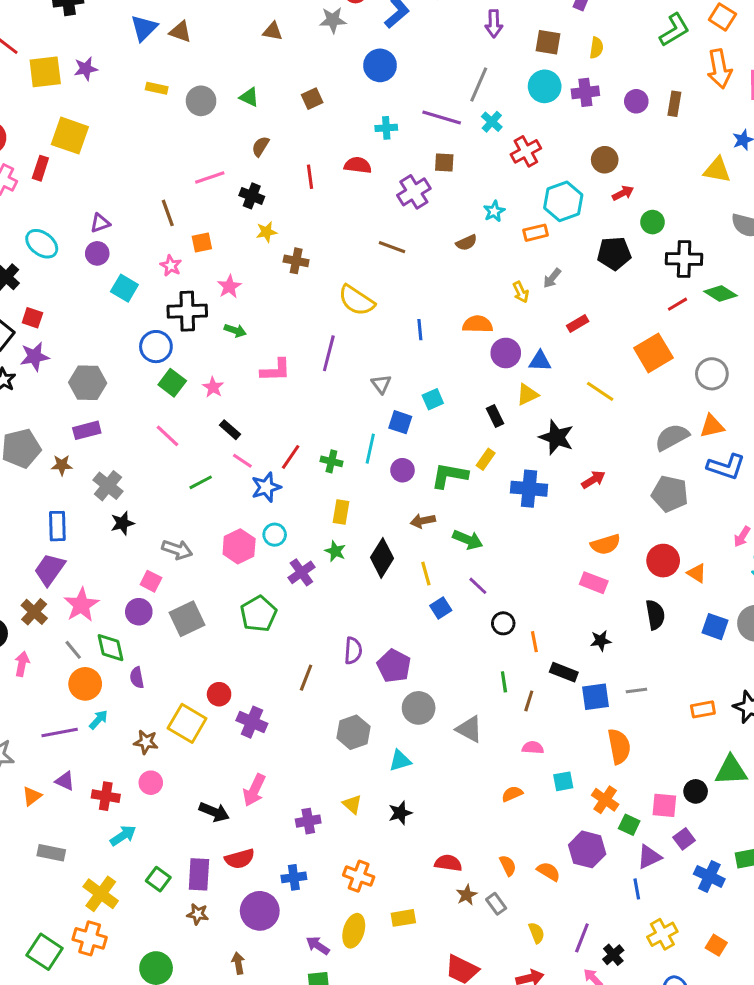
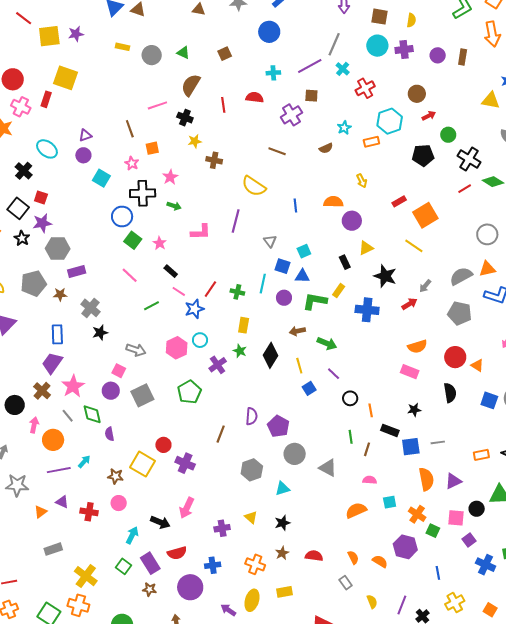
purple line: (442, 117) -> (310, 66), turned -45
brown semicircle: (261, 146) -> (191, 85), size x1.6
black cross: (684, 259) -> (469, 159), turned 30
gray arrow: (552, 278) -> (425, 286), moved
orange square: (653, 353) -> (425, 215), moved
blue triangle: (540, 361) -> (302, 276), moved
gray hexagon: (88, 383) -> (58, 249), moved
orange circle: (85, 684) -> (53, 440), moved
orange semicircle: (512, 794) -> (356, 510), size x1.5
cyan arrow: (123, 836) -> (132, 535), moved, turned -30
gray rectangle: (51, 853) -> (53, 549), turned -30
purple triangle: (649, 857) -> (453, 481), moved
purple rectangle: (199, 874) -> (150, 563), turned -35
brown star: (467, 895) -> (282, 553), moved

